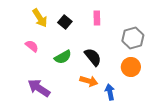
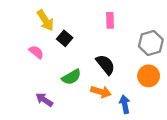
black square: (65, 22) -> (65, 38), moved
green semicircle: (63, 57) -> (71, 77), moved
purple arrow: (39, 88) -> (44, 100), size x0.7

